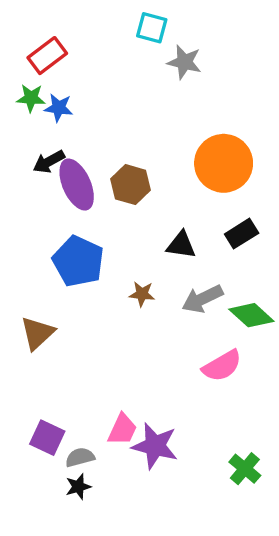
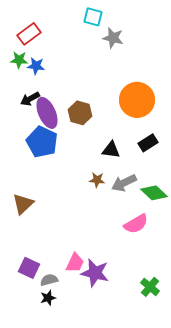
blue pentagon: (78, 261) -> (42, 142), moved
brown star: (142, 294) -> (97, 180), moved

